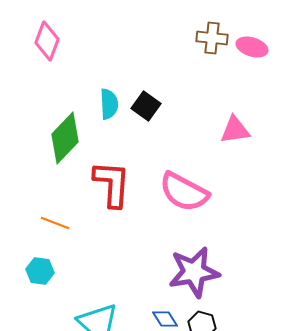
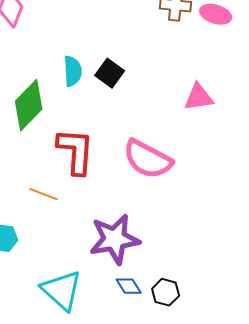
orange line: (55, 223) -> (44, 194), moved
purple star: (194, 272) -> (115, 239), moved

